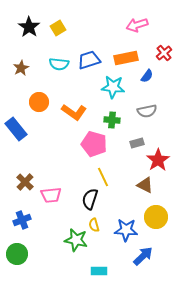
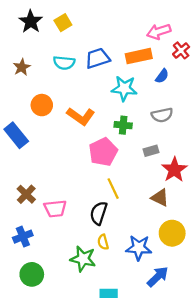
pink arrow: (137, 25) -> (159, 32), moved
pink pentagon: (94, 144) -> (103, 152), turned 30
green circle: (17, 254) -> (32, 274), moved

